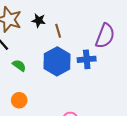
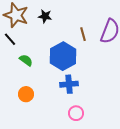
brown line: (58, 31) -> (83, 34), moved
blue cross: (87, 59) -> (69, 84), moved

